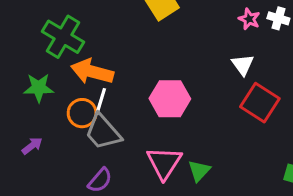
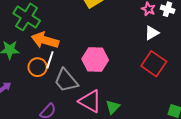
white triangle: (243, 65) -> (152, 33), moved, turned 35
gray trapezoid: (103, 132) -> (66, 80), moved
pink triangle: (164, 163) -> (90, 101), turned -35

